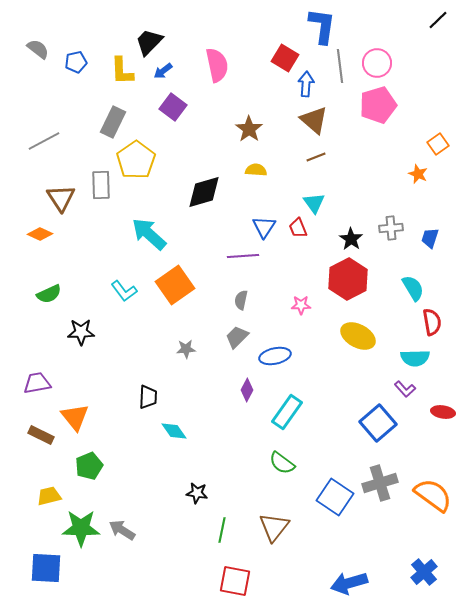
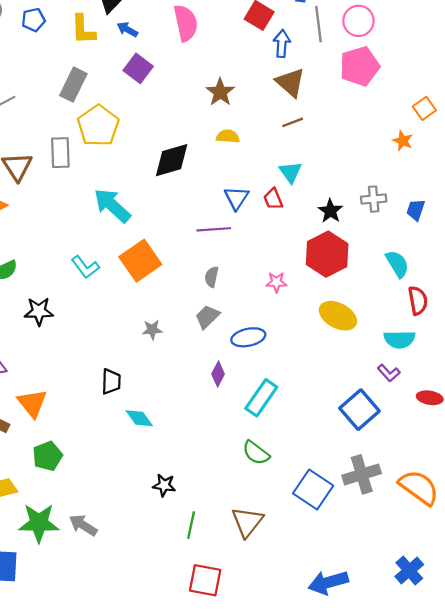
blue arrow: (163, 71) -> (127, 30), turned 66

